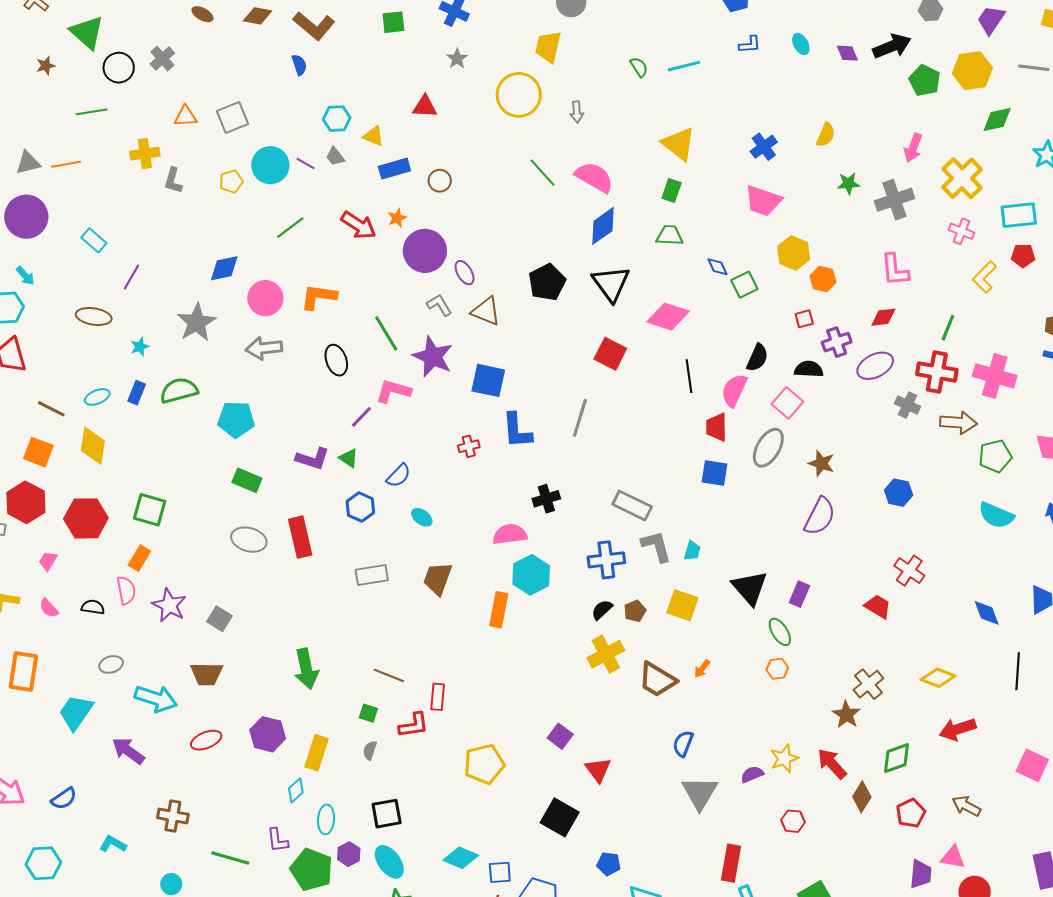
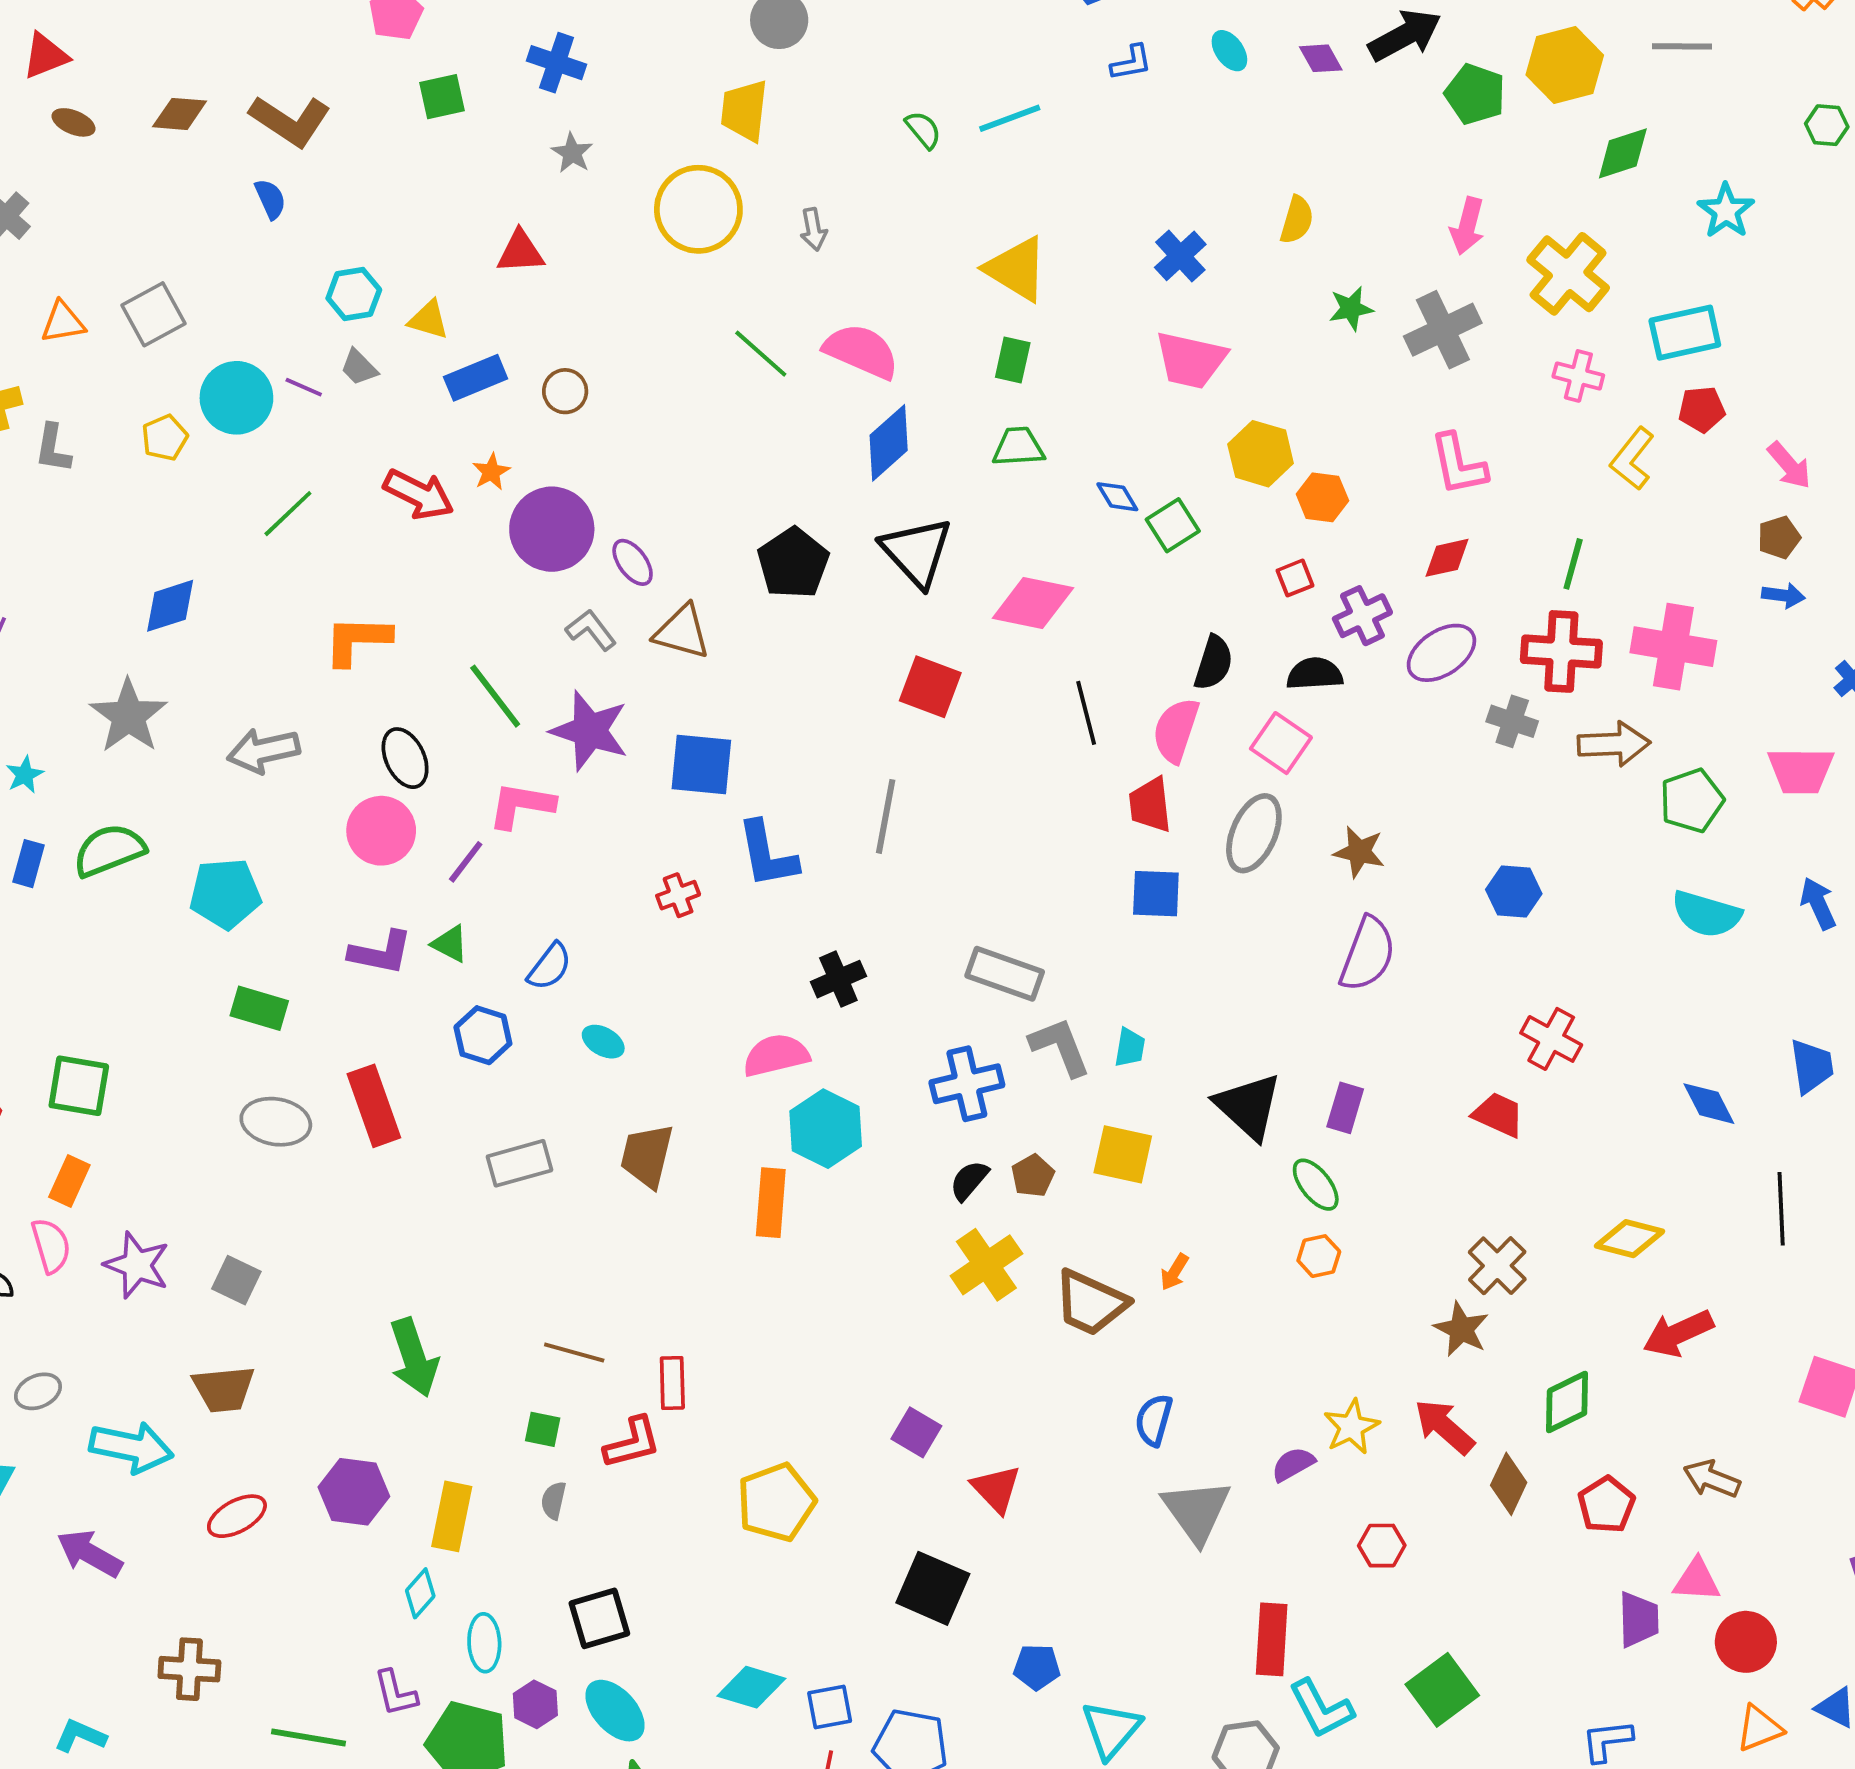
pink circle: (265, 298) -> (381, 831), moved

